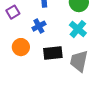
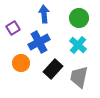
blue cross: (39, 26) -> (39, 42), size x1.5
black rectangle: (53, 53) -> (53, 69), turned -42

